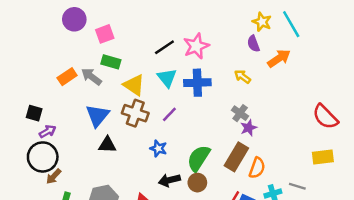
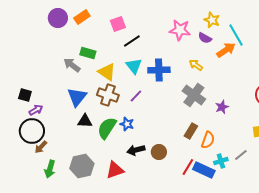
cyan line: (291, 24) -> (236, 35), moved
pink square: (105, 34) -> (118, 24), moved
purple semicircle: (253, 44) -> (205, 38), turned -40
pink star: (196, 46) -> (180, 30), moved, turned 30
orange rectangle: (67, 77) -> (82, 17), moved
gray cross: (240, 113) -> (194, 95), size x1.6
purple star: (249, 128) -> (222, 107), moved
brown rectangle: (236, 157) -> (191, 131), size x0.7
green semicircle: (199, 158) -> (107, 128), moved
gray line: (297, 186) -> (241, 155), turned -56

